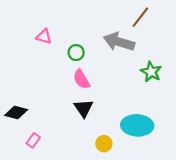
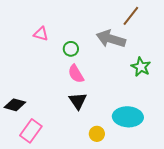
pink rectangle: (33, 140) -> (31, 131), size x1.6

